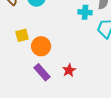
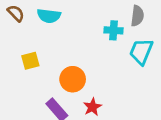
orange circle: (41, 46) -> (73, 79), moved

